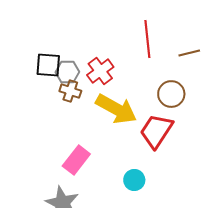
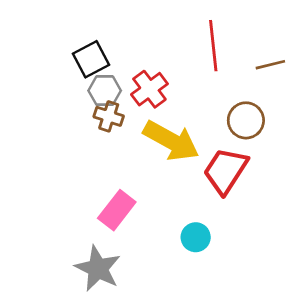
black square: (48, 65) -> (91, 59), moved, turned -32

